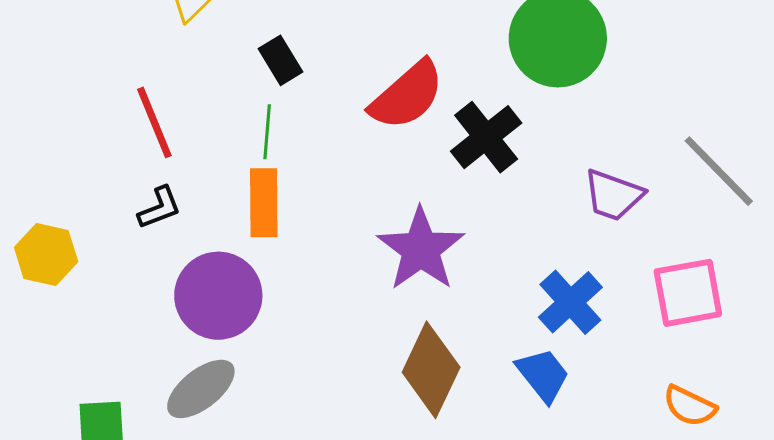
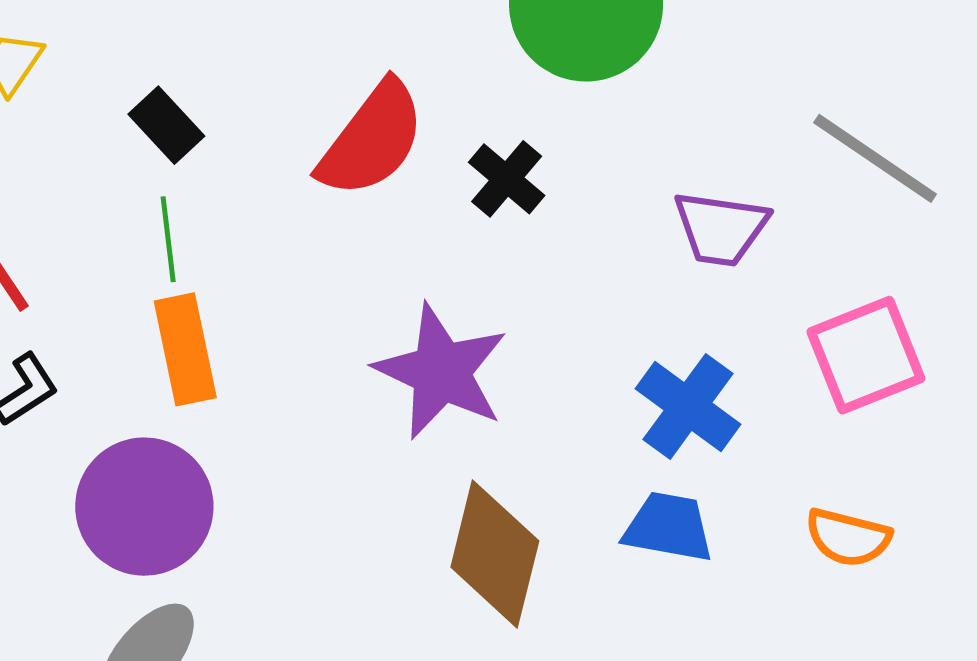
black cross: (486, 137) -> (507, 179), size x0.7
blue trapezoid: (543, 375) -> (669, 527), turned -30
orange semicircle: (690, 406) -> (848, 537), moved

